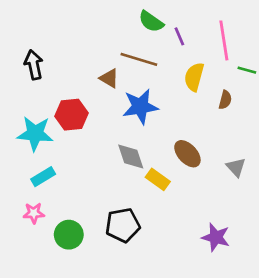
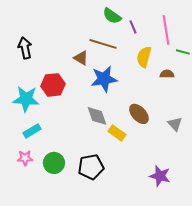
brown semicircle: (225, 100) -> (167, 74), turned -104
green circle: (69, 235) -> (54, 163), moved

